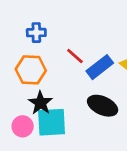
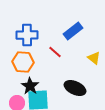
blue cross: (36, 33) -> (27, 35), size x1.5
blue rectangle: (100, 67) -> (73, 31), moved

